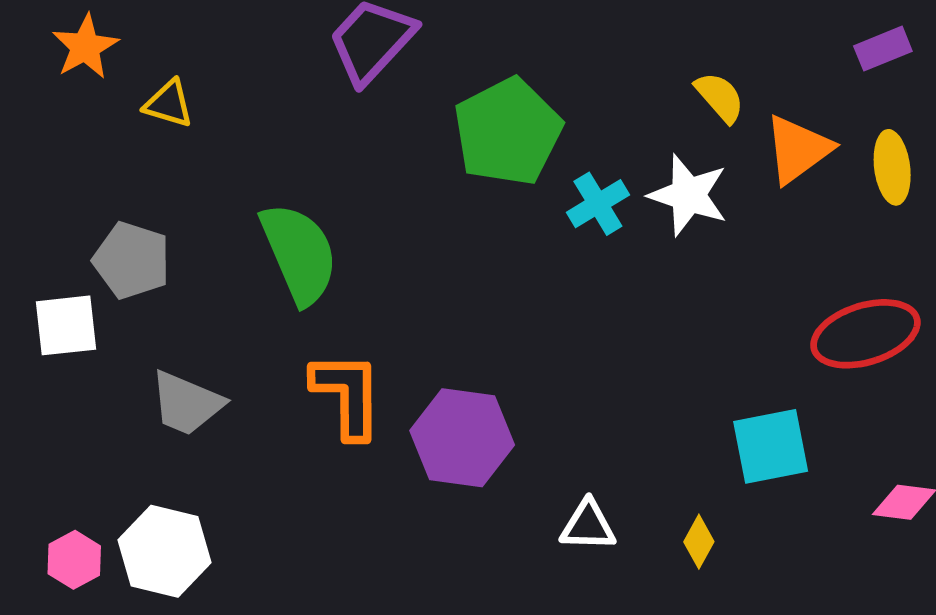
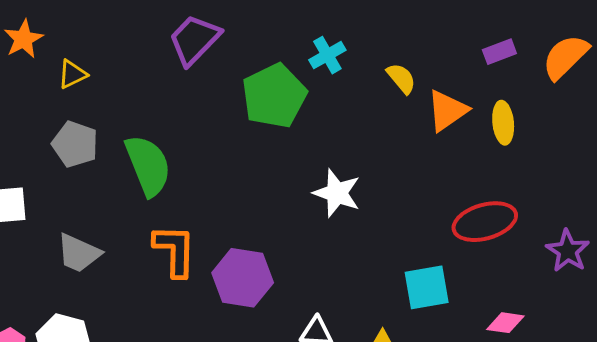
yellow triangle: (169, 104) -> (72, 74), turned -44
white star: (688, 195) -> (337, 193), moved
cyan cross: (598, 204) -> (327, 55), moved
gray pentagon: (132, 260) -> (75, 144), moved

